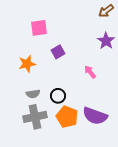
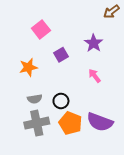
pink square: (39, 28) -> (41, 29), turned -30
purple star: (106, 41) -> (94, 43), moved

